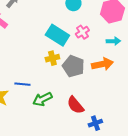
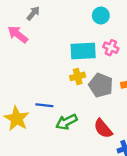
pink cross: (82, 32) -> (111, 48), turned -32
cyan rectangle: (57, 35) -> (83, 51), turned -35

